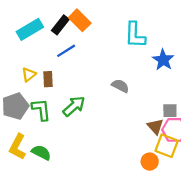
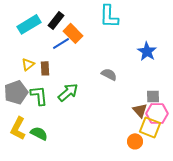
orange rectangle: (80, 20) -> (73, 33), moved
cyan L-shape: (135, 35) -> (109, 16), moved

